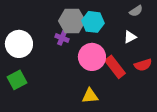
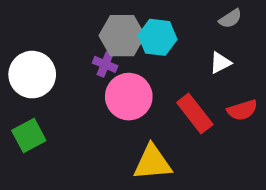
pink circle: (92, 57) -> (129, 97), moved
yellow triangle: (90, 96) -> (152, 163), size x1.4

